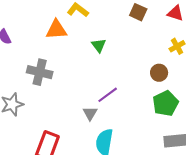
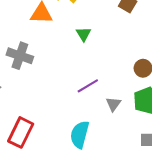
gray triangle: (90, 113) -> (113, 104), moved

